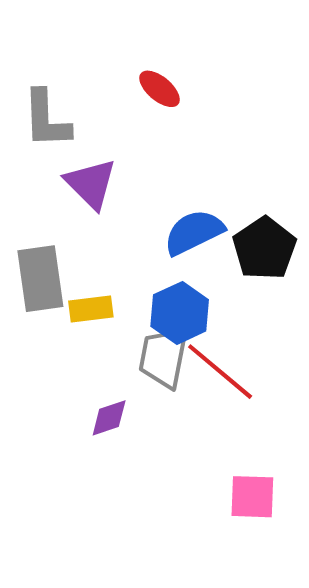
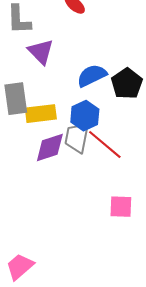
yellow rectangle: (91, 309) -> (41, 114), size x1.4
purple diamond: (109, 418) -> (50, 148), moved, size x1.6

